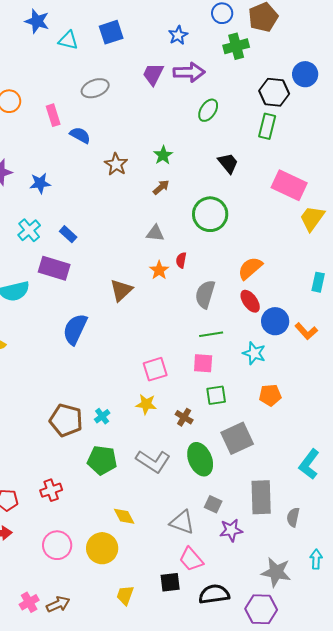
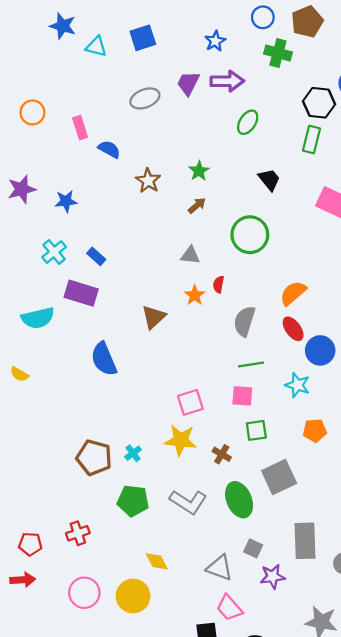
green cross: (236, 46) -> (278, 53), turned 30
gray ellipse: (95, 88) -> (145, 98), moved
blue semicircle: (75, 329) -> (104, 359), turned -48
yellow star: (146, 404) -> (181, 440), size x1.4

